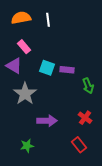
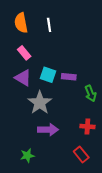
orange semicircle: (21, 18) -> (21, 23), turned -90
purple triangle: (14, 66) -> (23, 78), moved
gray star: (25, 94) -> (40, 103), moved
red cross: (85, 118) -> (87, 127), turned -32

